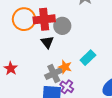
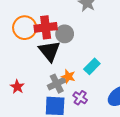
black triangle: (47, 42) -> (49, 51), size x1.6
red star: (11, 68) -> (17, 87), moved
purple cross: (67, 87) -> (80, 98), moved

